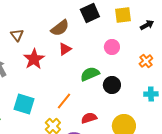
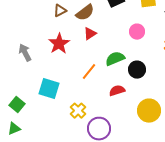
brown triangle: (17, 35) -> (60, 11), moved, turned 40
orange line: (64, 101) -> (89, 72), moved
red semicircle: (89, 118) -> (117, 91), moved

